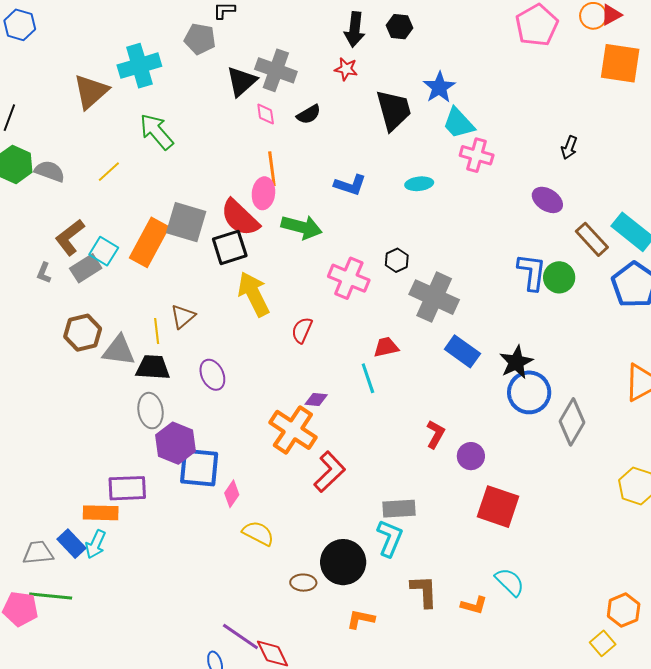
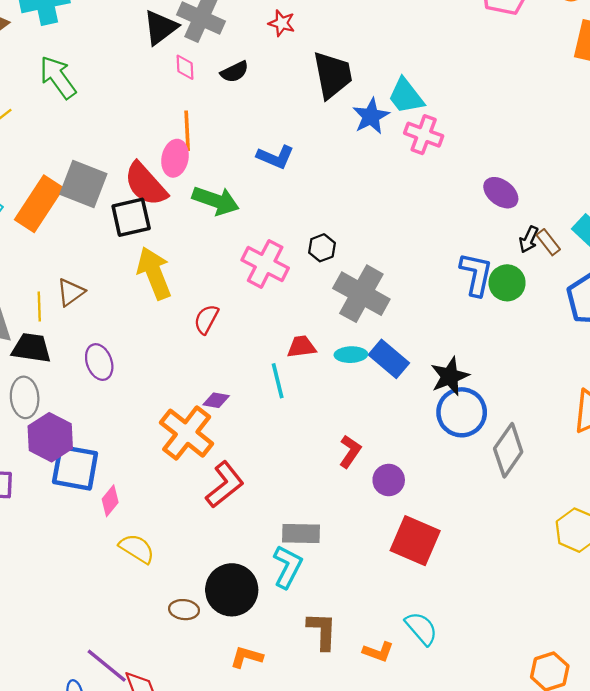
blue star: (439, 87) -> (371, 116), moved
black arrow: (569, 148) -> (529, 239), moved
cyan ellipse: (419, 184) -> (351, 355), moved
brown rectangle: (592, 239) -> (548, 242), size x0.7

